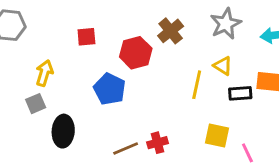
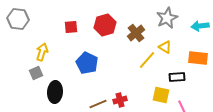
brown cross: (171, 31) -> (136, 33), moved
red hexagon: (136, 53) -> (105, 25), moved
yellow line: (197, 85) -> (147, 60), turned 30
black rectangle: (240, 93) -> (177, 77), moved

